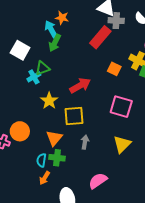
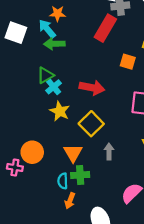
green arrow: (55, 43) -> (54, 44), turned 72
white square: (20, 50) -> (16, 33), moved
cyan cross: (34, 77) -> (54, 87), moved
red arrow: (80, 86) -> (92, 88), turned 50
yellow square: (74, 116) -> (91, 124), turned -30

